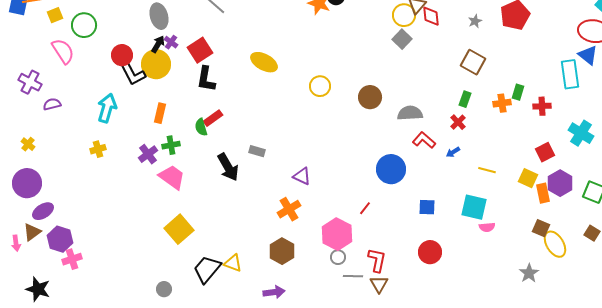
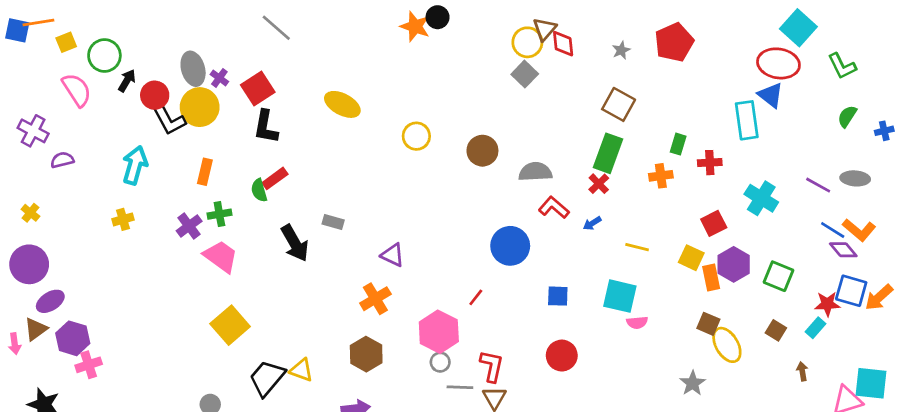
gray ellipse: (159, 16) -> (193, 69), moved
black arrow: (158, 44) -> (127, 81), moved
green rectangle: (465, 99) -> (608, 153), size x1.8
orange cross: (502, 103) -> (661, 176), moved

